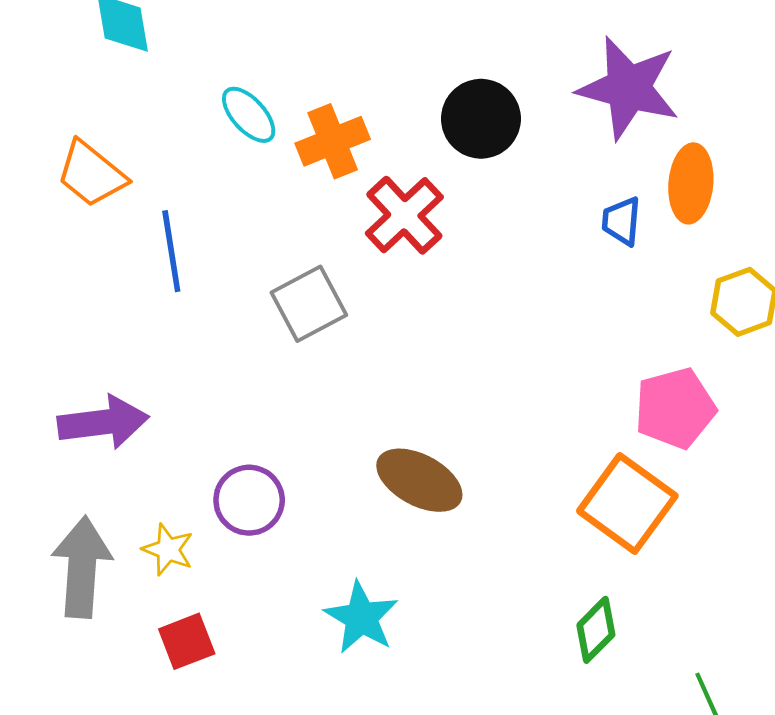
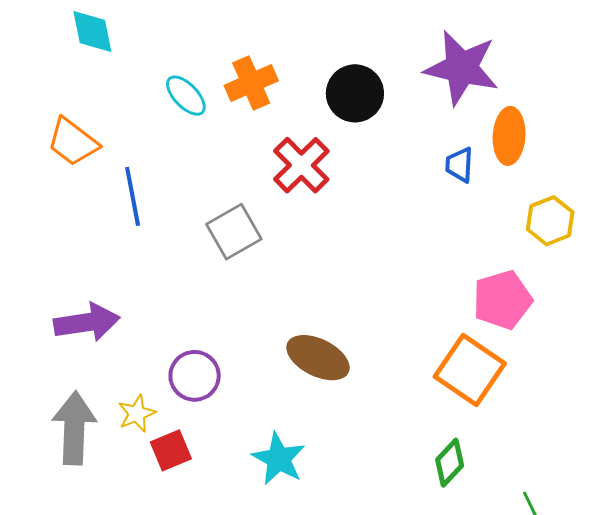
orange cross: (333, 141) -> (251, 83), moved
yellow star: (168, 550) -> (137, 414), turned 30
red square: (187, 641) -> (171, 450), moved

